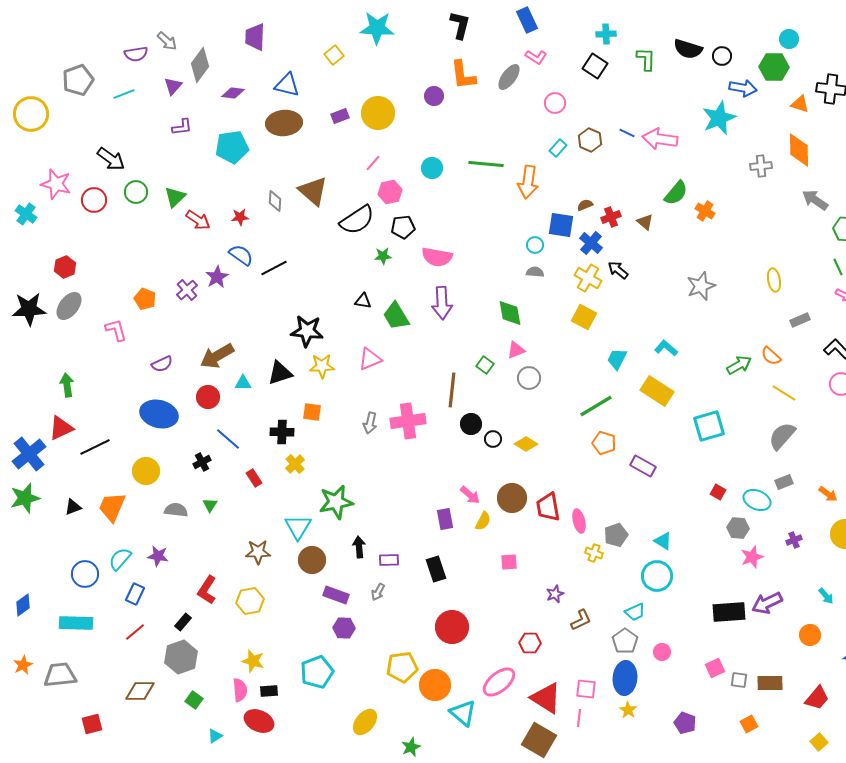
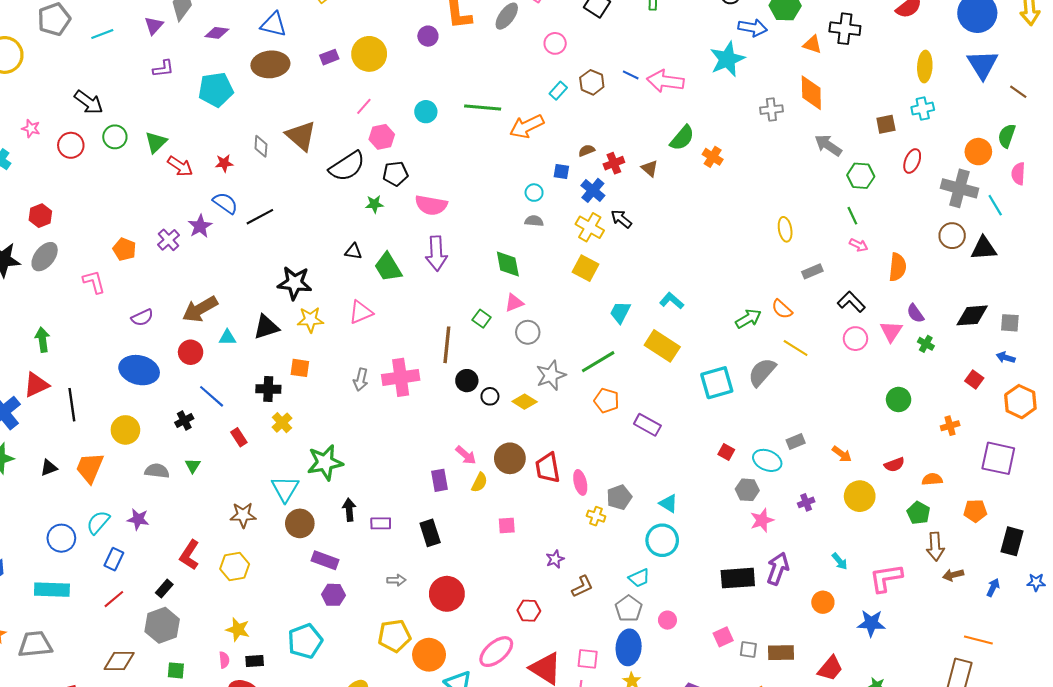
orange arrow: (528, 182) -> (527, 126), turned 56
pink star: (56, 184) -> (31, 128), size x0.6
blue square: (561, 225) -> (561, 172), size x0.6
gray star: (701, 286) -> (551, 375), moved
gray semicircle: (782, 436) -> (762, 372), moved
black line: (95, 447) -> (72, 405), turned -72
gray arrow: (378, 592) -> (396, 580), moved, turned -120
purple arrow: (767, 603) -> (778, 569), turned 136
pink semicircle: (240, 690) -> (224, 660), size x0.7
green square: (194, 700) -> (176, 670), turned -30

